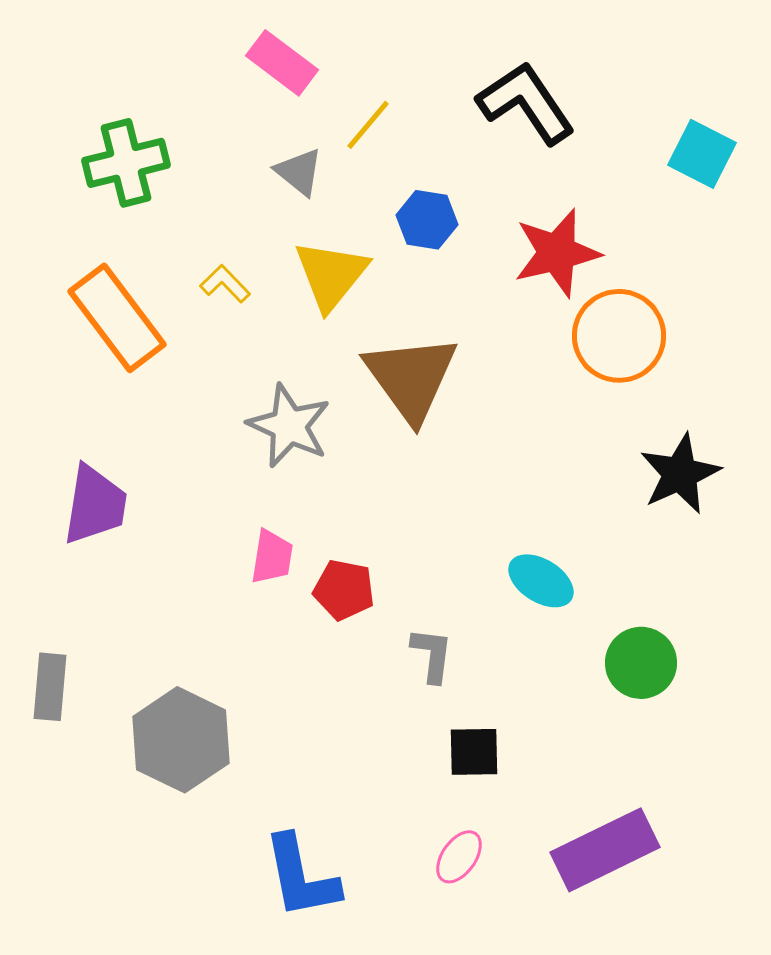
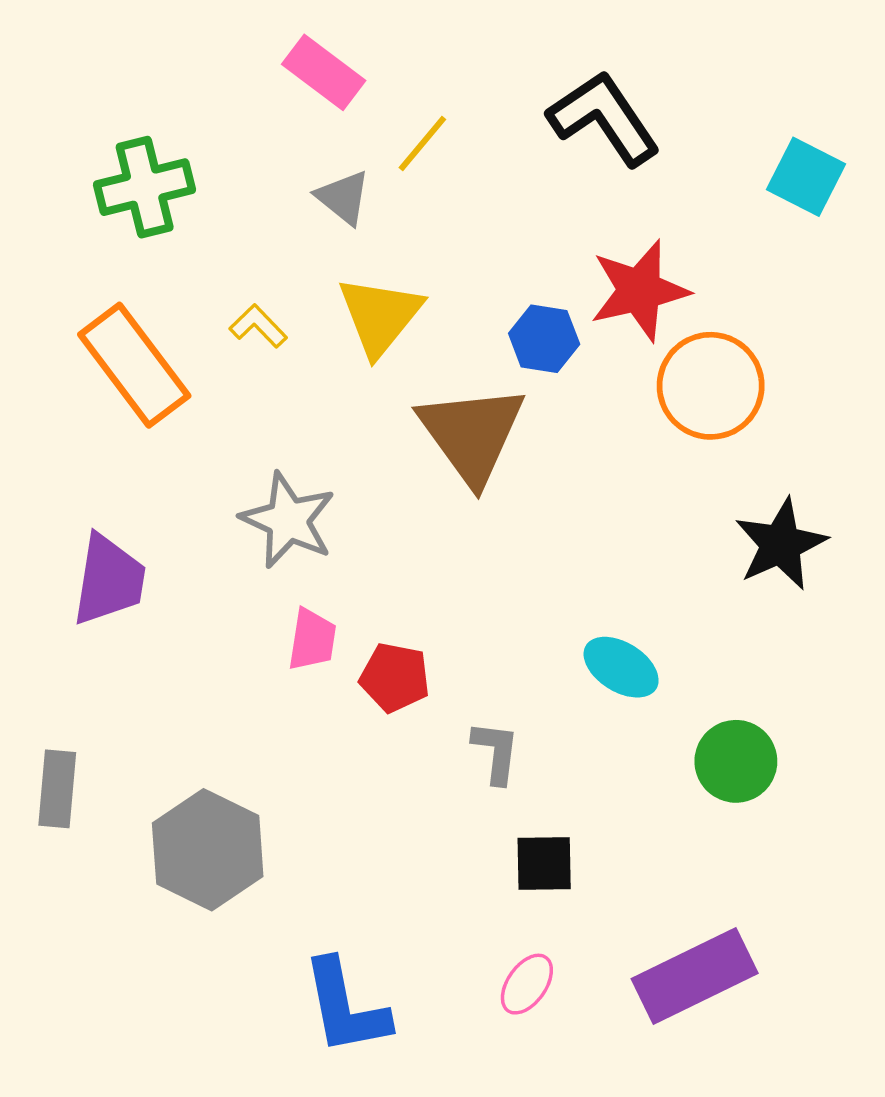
blue hexagon: (427, 220) -> (544, 339), moved
gray star: (289, 426) -> (288, 520), moved

